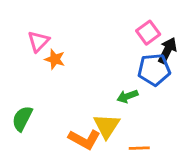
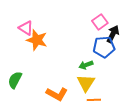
pink triangle: (39, 41) -> (26, 28), turned -42
orange star: (55, 59) -> (37, 40), size x1.5
yellow triangle: (107, 126) -> (86, 83), moved

